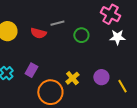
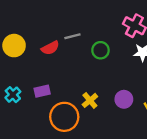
red semicircle: (38, 33) -> (50, 48), turned -42
purple rectangle: (31, 70) -> (42, 91), turned 48

